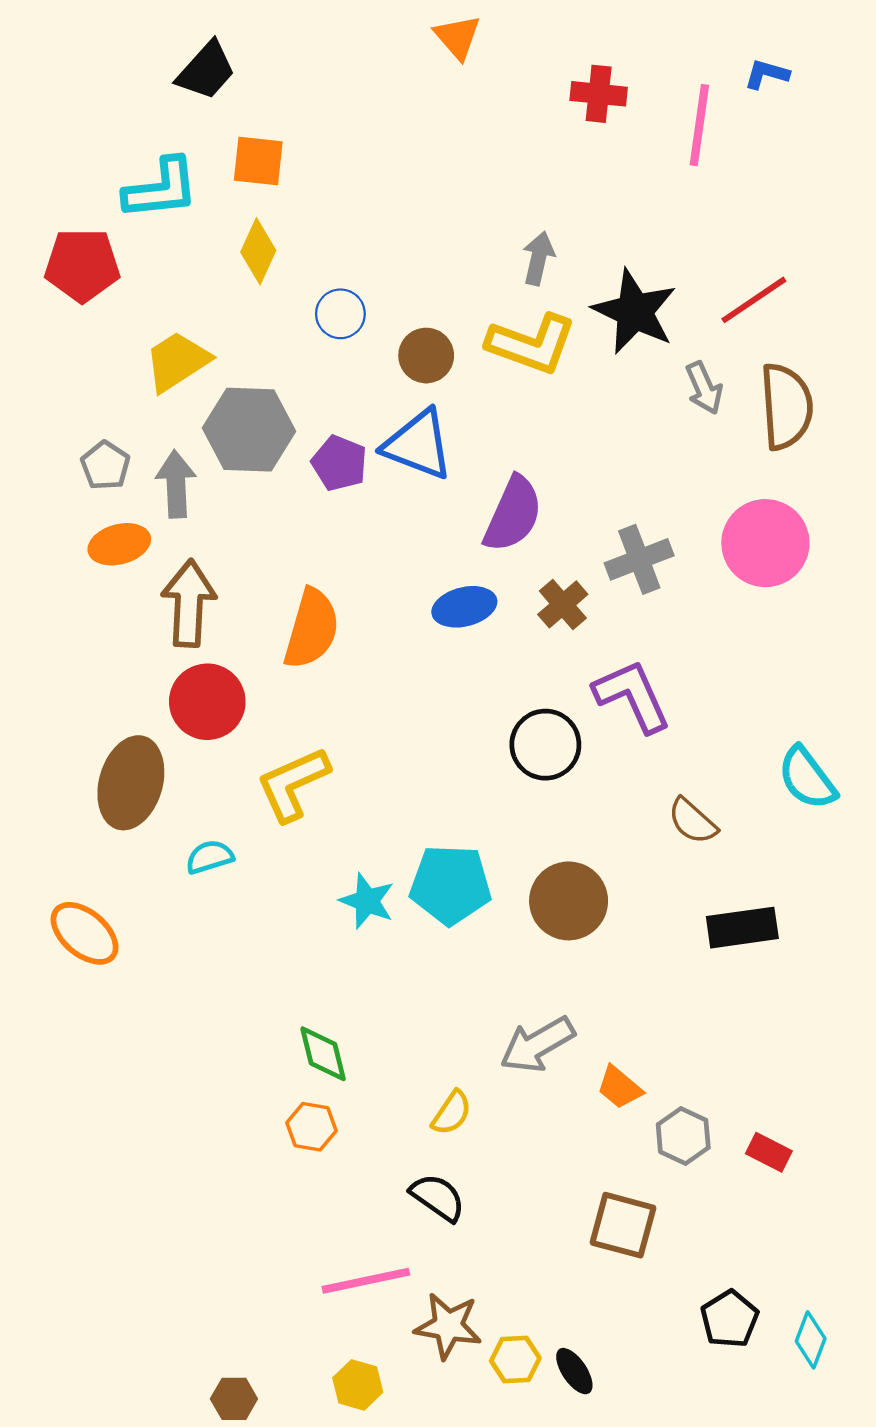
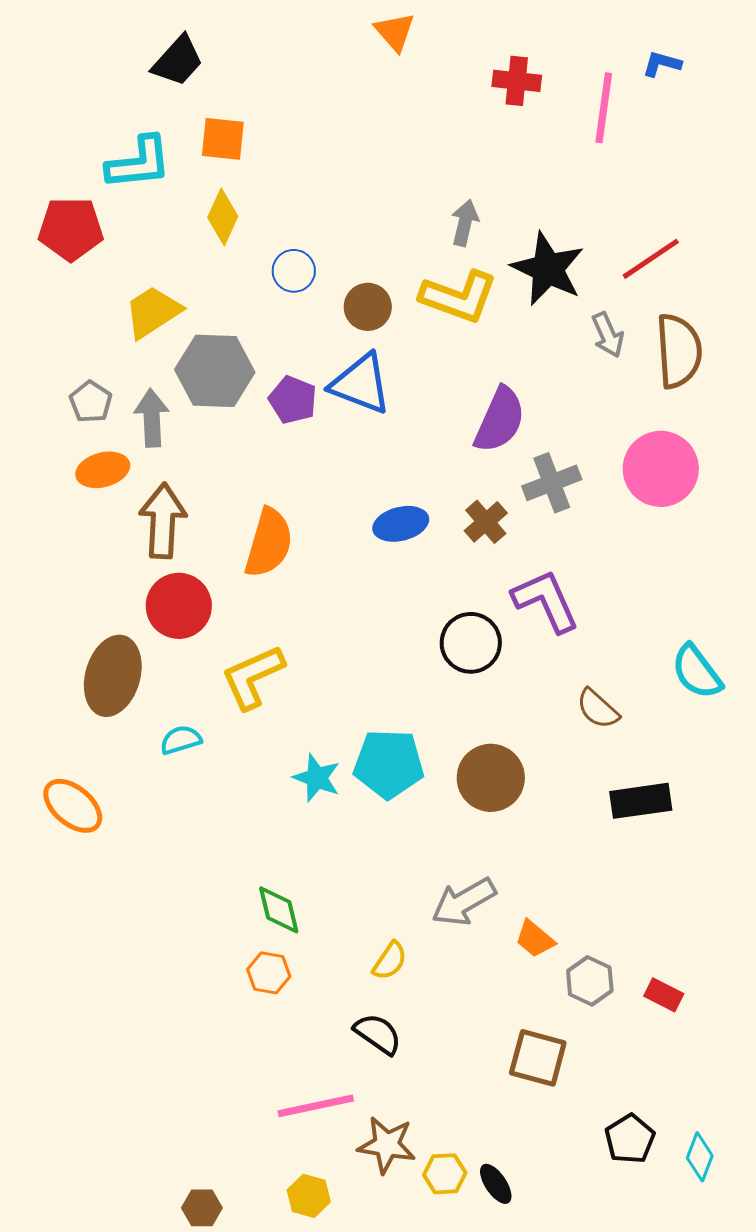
purple semicircle: (513, 514) -> (500, 420), moved

